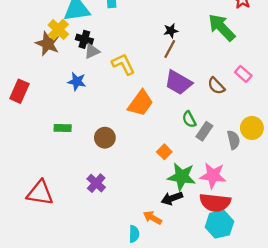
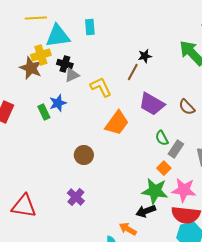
yellow cross: (58, 30) -> (41, 55), turned 30
brown line: (170, 49) -> (133, 72), moved
blue star: (77, 81) -> (58, 103), turned -30
green rectangle: (63, 128) -> (44, 112), moved, turned 63
orange square: (164, 152) -> (164, 168), moved

